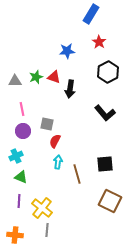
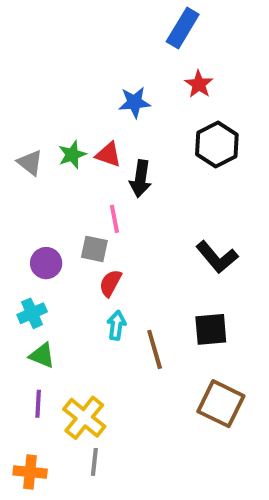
gray triangle: (15, 81) -> (30, 163), turned 40
pink line: (22, 109) -> (114, 219), moved
black L-shape: (105, 113) -> (217, 257), moved

